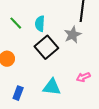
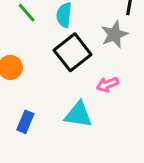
pink arrow: (83, 77) -> (107, 85), moved

